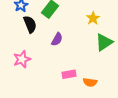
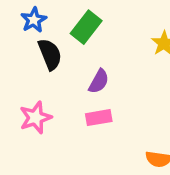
pink rectangle: (69, 74) -> (99, 118), moved

